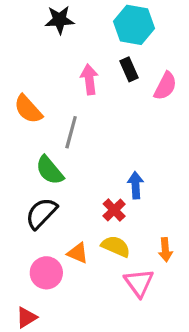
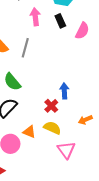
pink arrow: (89, 79) -> (35, 17), moved
gray line: (71, 132) -> (25, 48), moved
orange arrow: (165, 250) -> (85, 120), moved, turned 72

